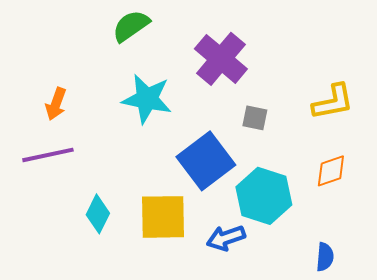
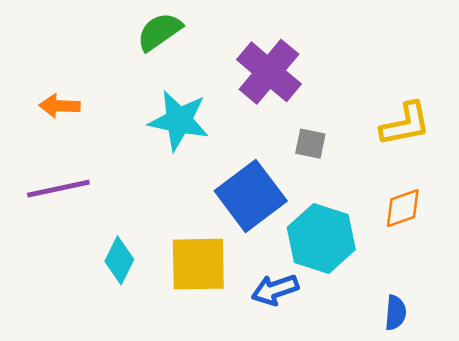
orange arrow: (56, 104) -> (60, 106), moved, turned 72

